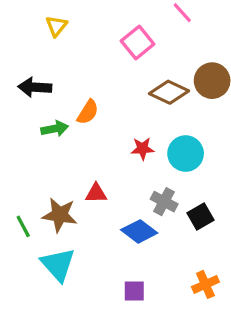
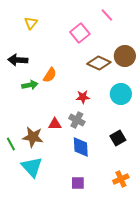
cyan circle: (186, 154) -> (121, 94), moved
gray cross: (164, 202) -> (77, 120), moved
blue diamond: (139, 231) -> (81, 147), turned 50

